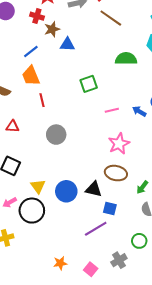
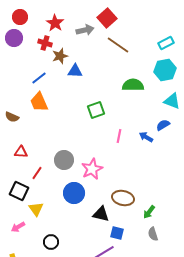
red line: (42, 100) -> (37, 173), moved, turned 48
pink line: (112, 110) -> (119, 136), turned -64
pink star: (119, 144) -> (92, 169), moved
yellow triangle: (38, 186) -> (36, 209), moved
blue circle: (66, 191) -> (74, 193), moved
black circle: (32, 211) -> (51, 242), moved, size x0.6

